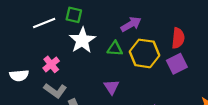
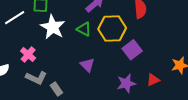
green triangle: (115, 49) -> (84, 29), turned 35
purple square: (177, 64) -> (132, 50), moved

